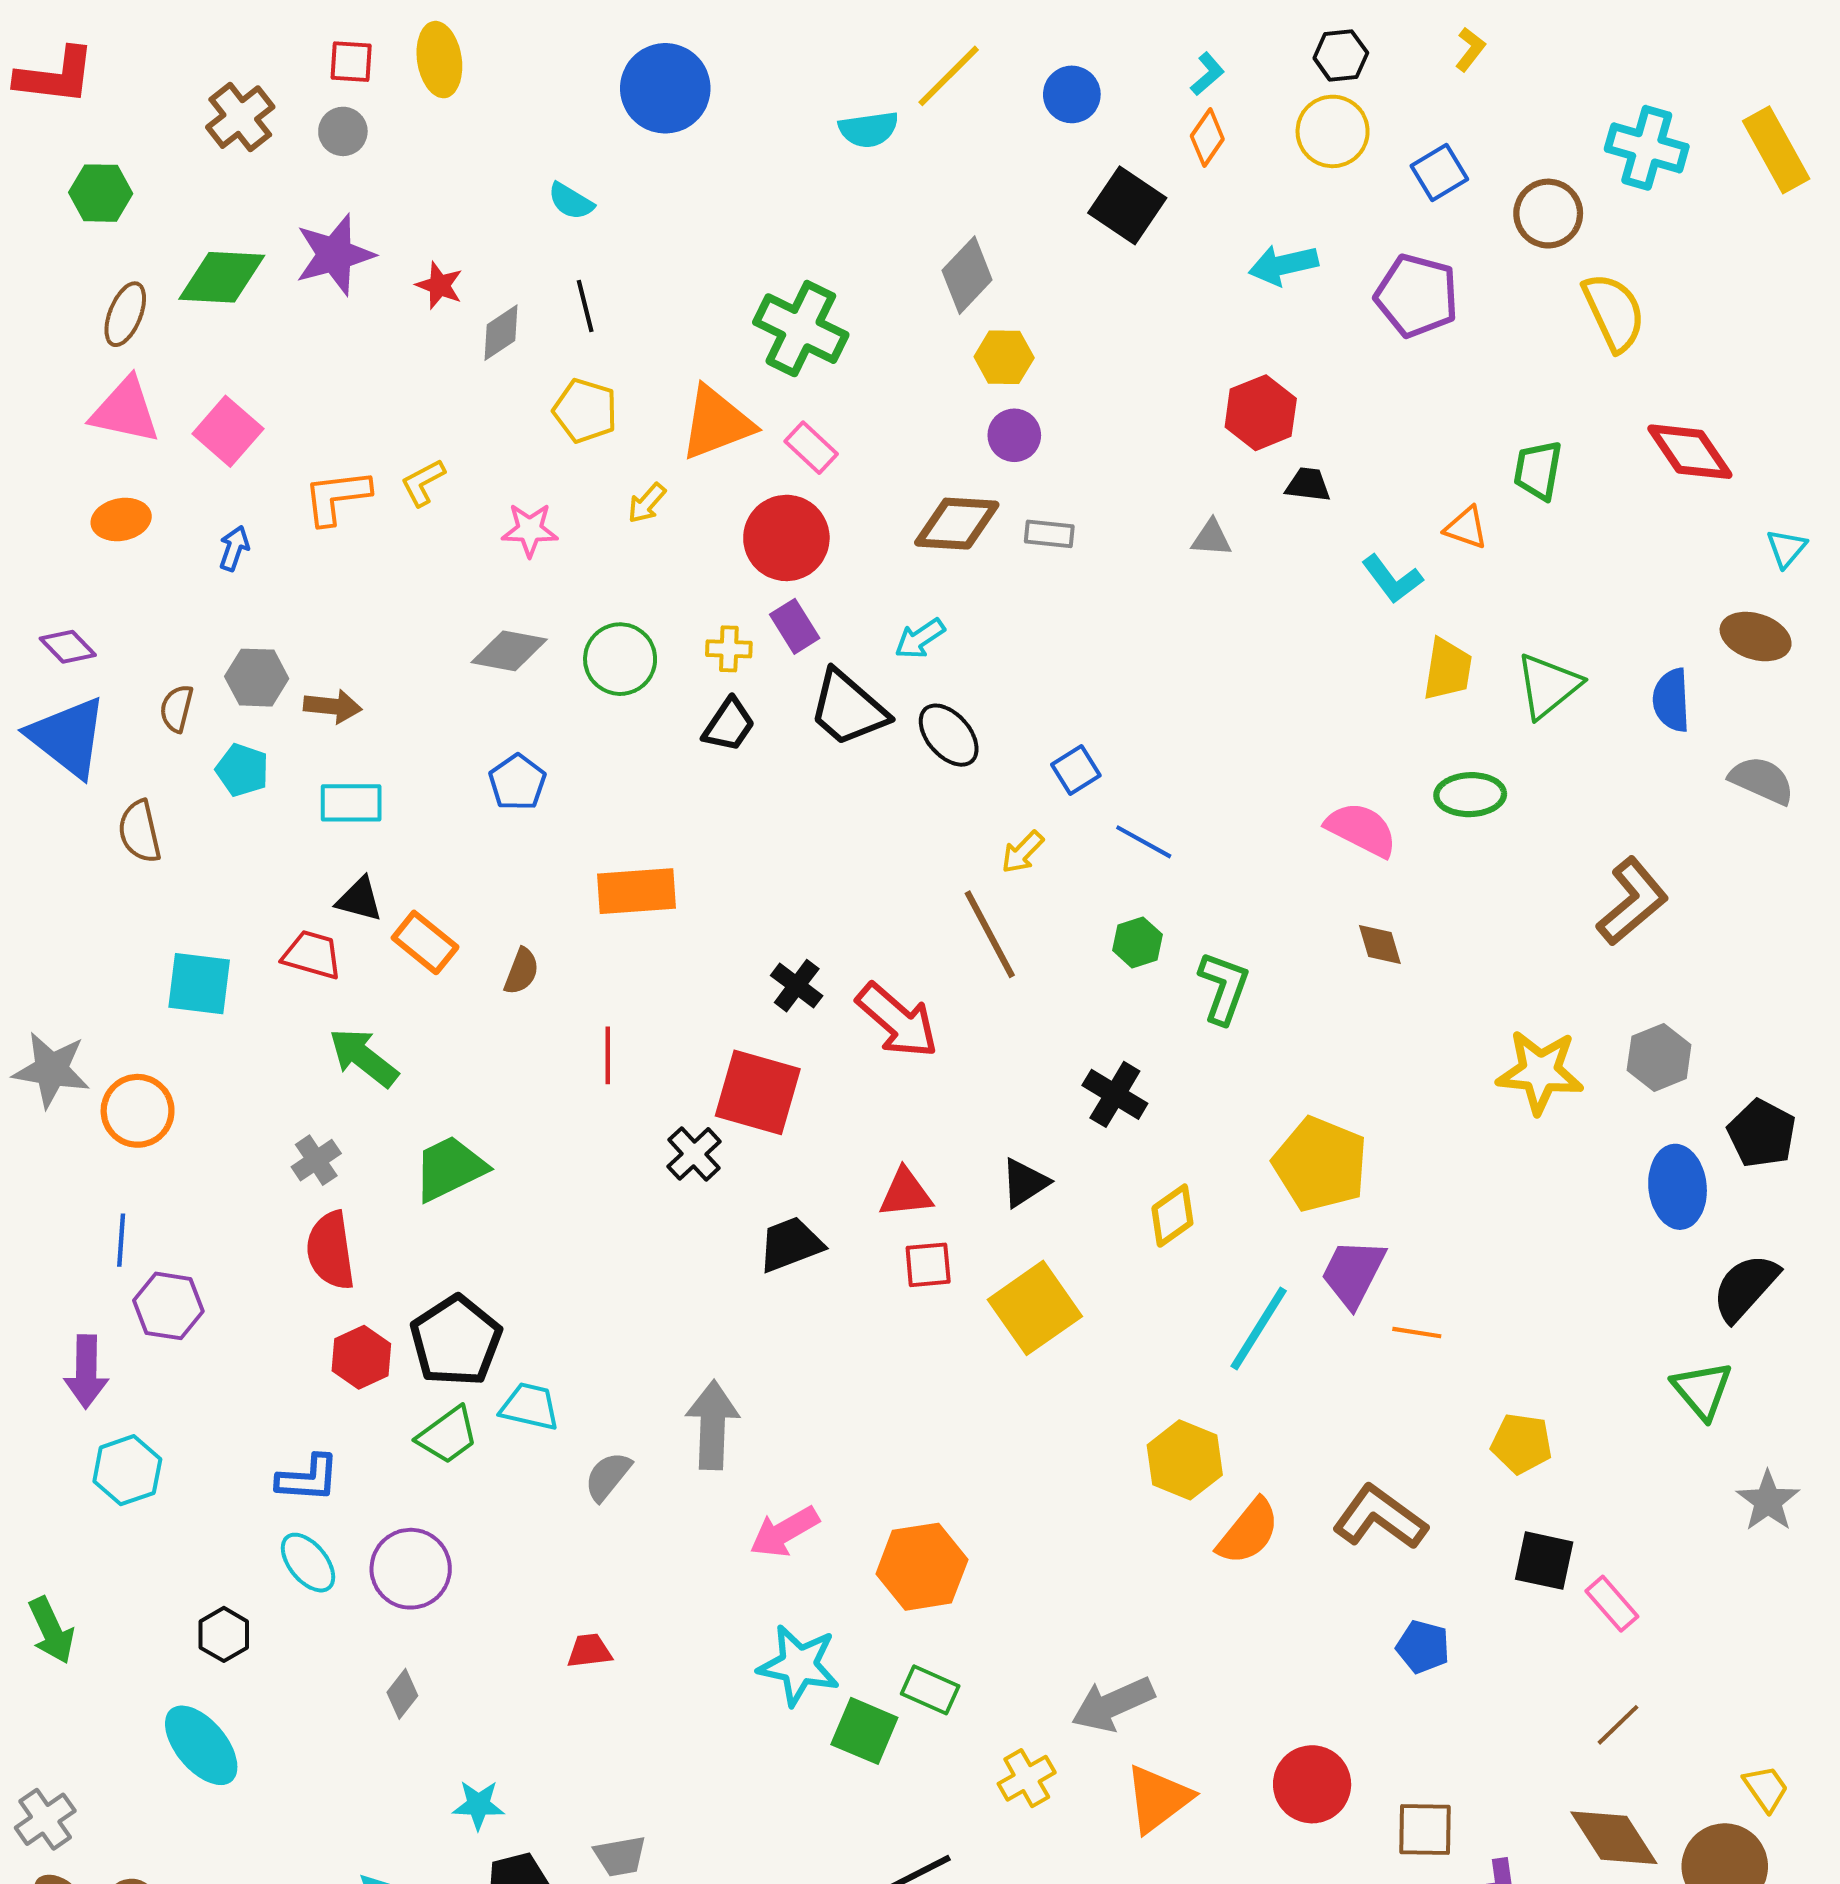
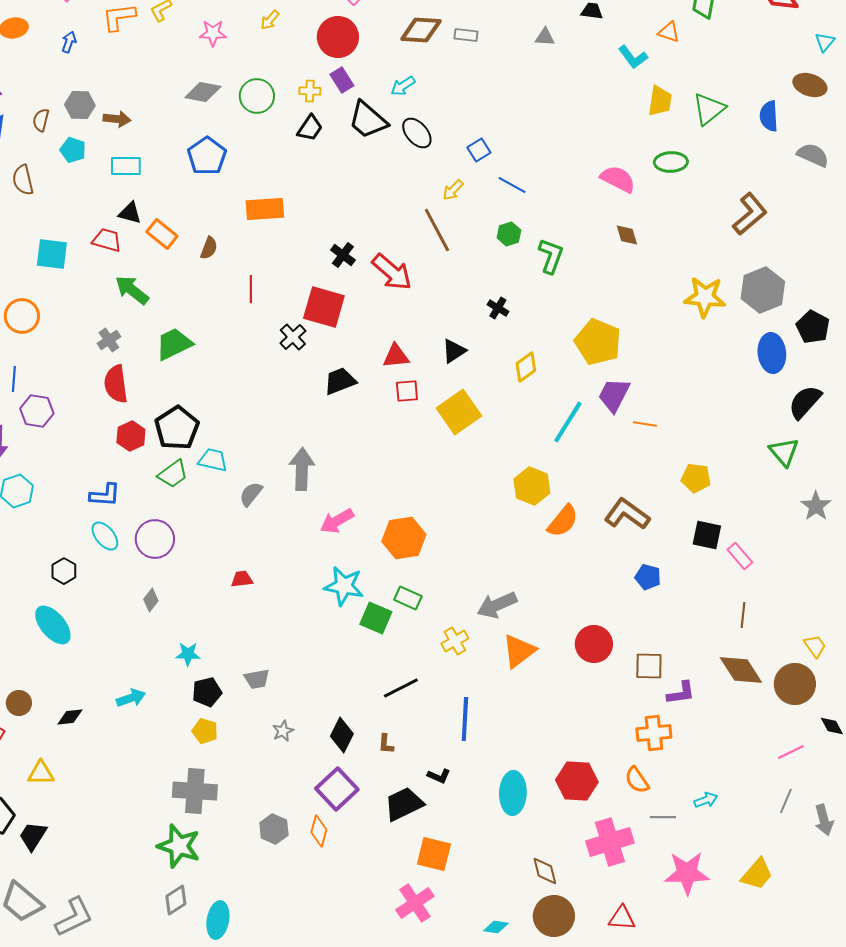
blue pentagon: (517, 782) -> (207, 156), size x1.4
gray hexagon: (1659, 1057) -> (763, 290), size x1.4
black cross: (1115, 1094) -> (498, 308), size x0.7
brown line: (1618, 1725) -> (743, 615), turned -40

